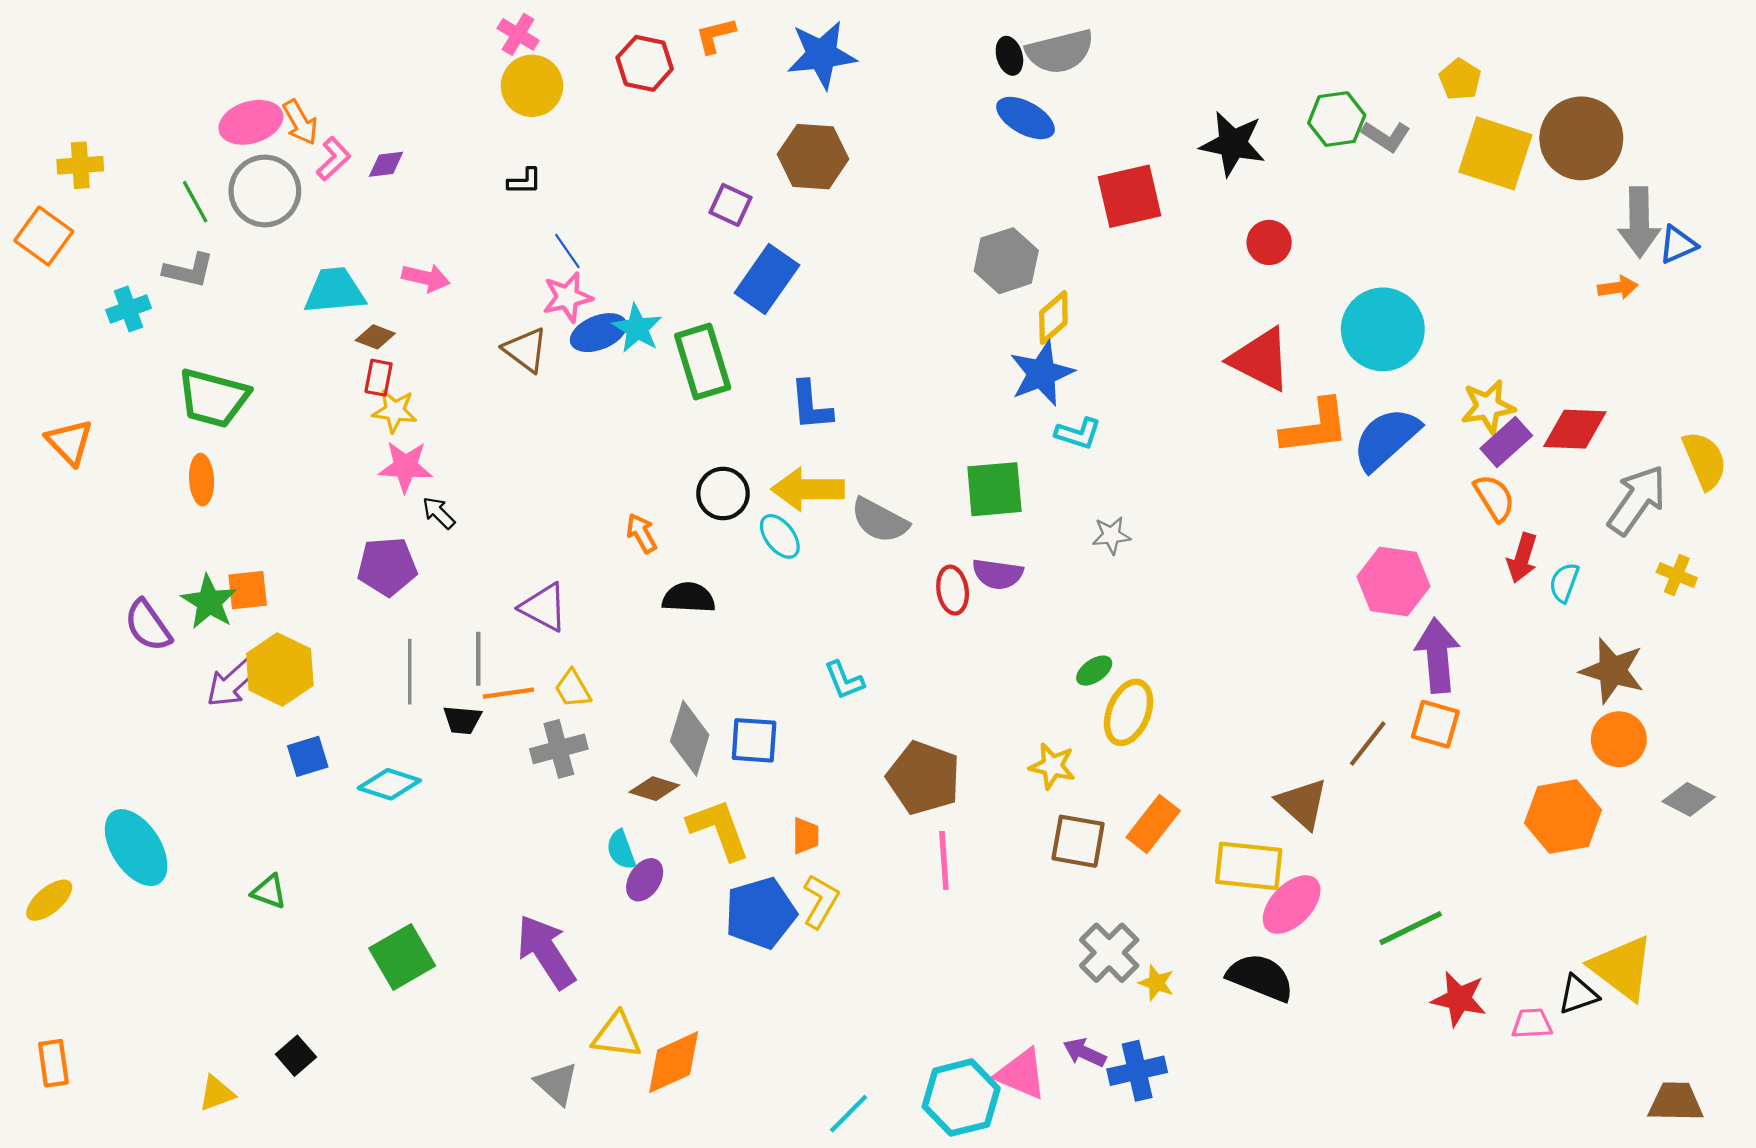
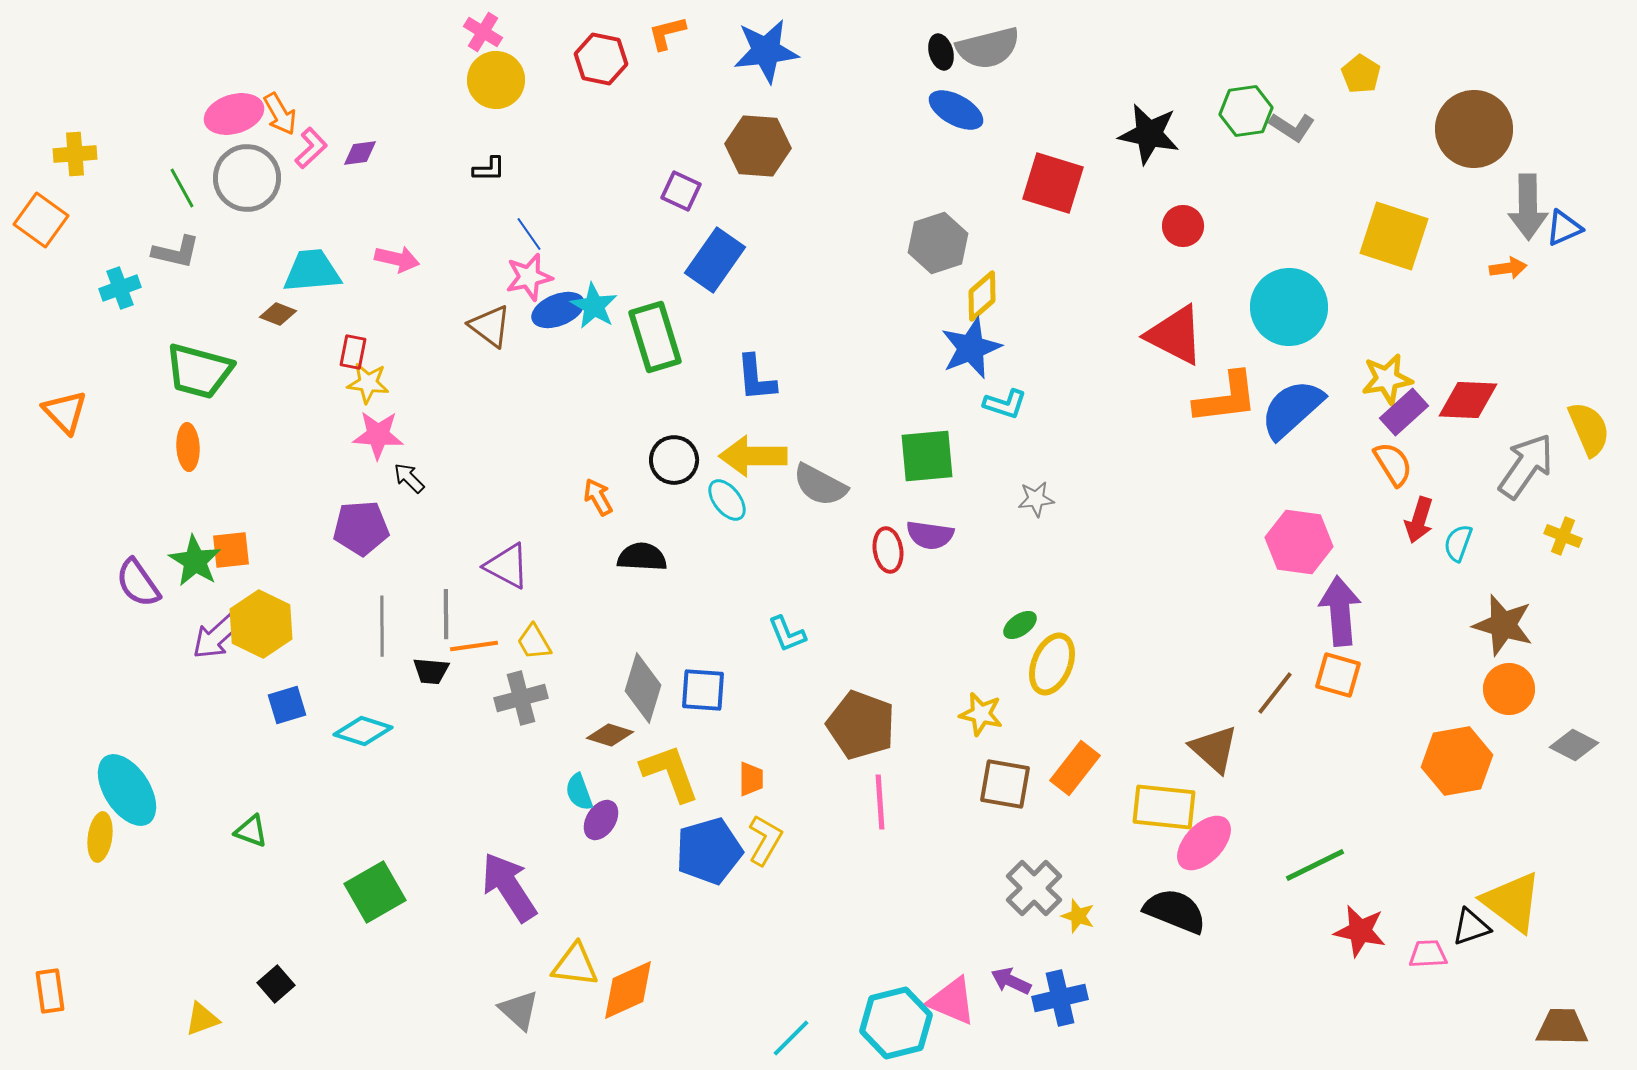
yellow square: (1495, 153) -> (1394, 236), moved
red square: (1130, 196) -> (1053, 183), turned 30
brown diamond: (375, 337) -> (278, 314), moved
yellow ellipse: (49, 900) -> (100, 837), moved, turned -42

